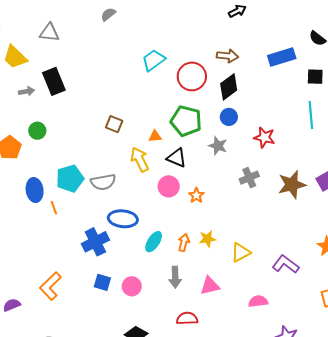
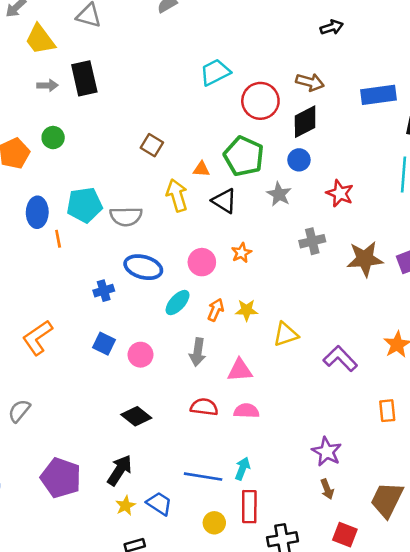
pink circle: (169, 186) -> (202, 262), moved
blue cross: (95, 242) -> (104, 291), size x0.6
pink semicircle: (258, 301) -> (246, 411), moved

